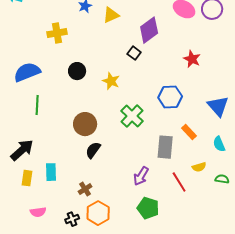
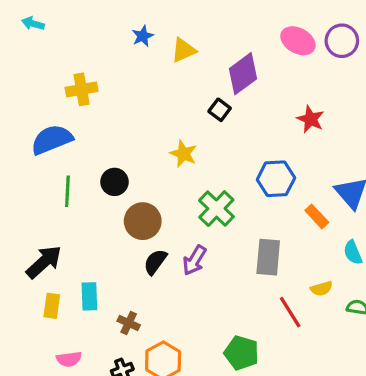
yellow cross: (57, 33) -> (82, 89), moved
black circle: (77, 71) -> (114, 182), moved
orange rectangle: (189, 132) -> (317, 216), moved
purple arrow: (141, 176) -> (194, 260), moved
brown cross: (85, 189) -> (129, 323), moved, turned -32

